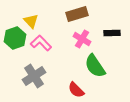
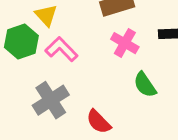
green semicircle: (95, 66) -> (145, 85), size x0.7
red semicircle: (76, 90) -> (99, 122), moved

